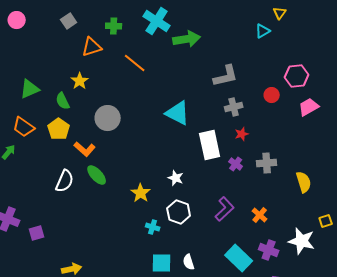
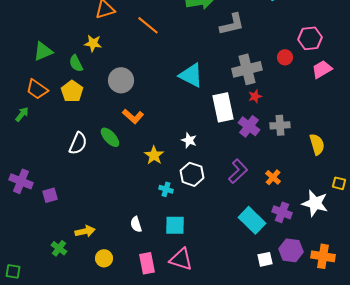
gray L-shape: (226, 76) -> (232, 24), moved
yellow star: (80, 81) -> (93, 43), turned -30
gray cross: (234, 107) -> (247, 69), size x1.6
orange L-shape: (85, 149) -> (133, 116), moved
purple cross: (236, 164) -> (249, 126), size x1.5
yellow square: (326, 221) -> (339, 183), turned 32
white semicircle: (189, 262) -> (136, 224), moved

